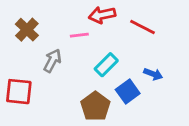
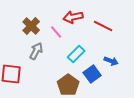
brown cross: (27, 30) -> (31, 26), moved
pink line: (79, 35) -> (56, 32), turned 56

